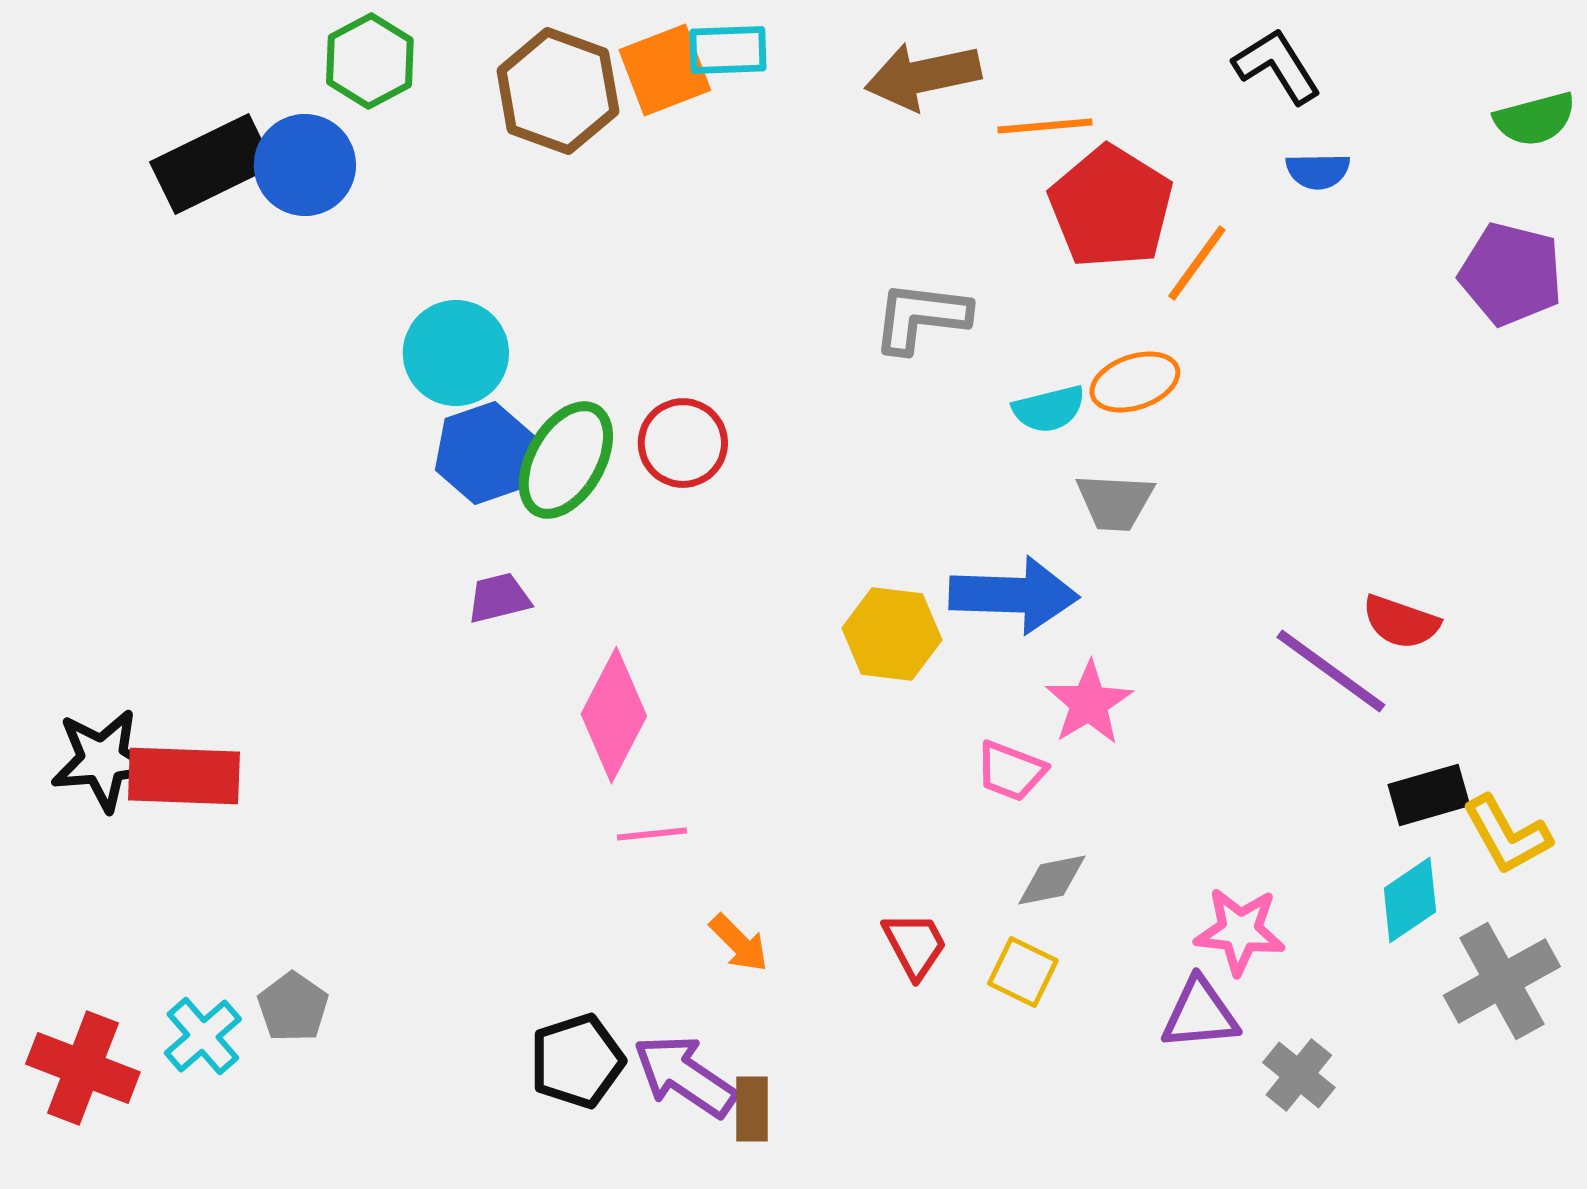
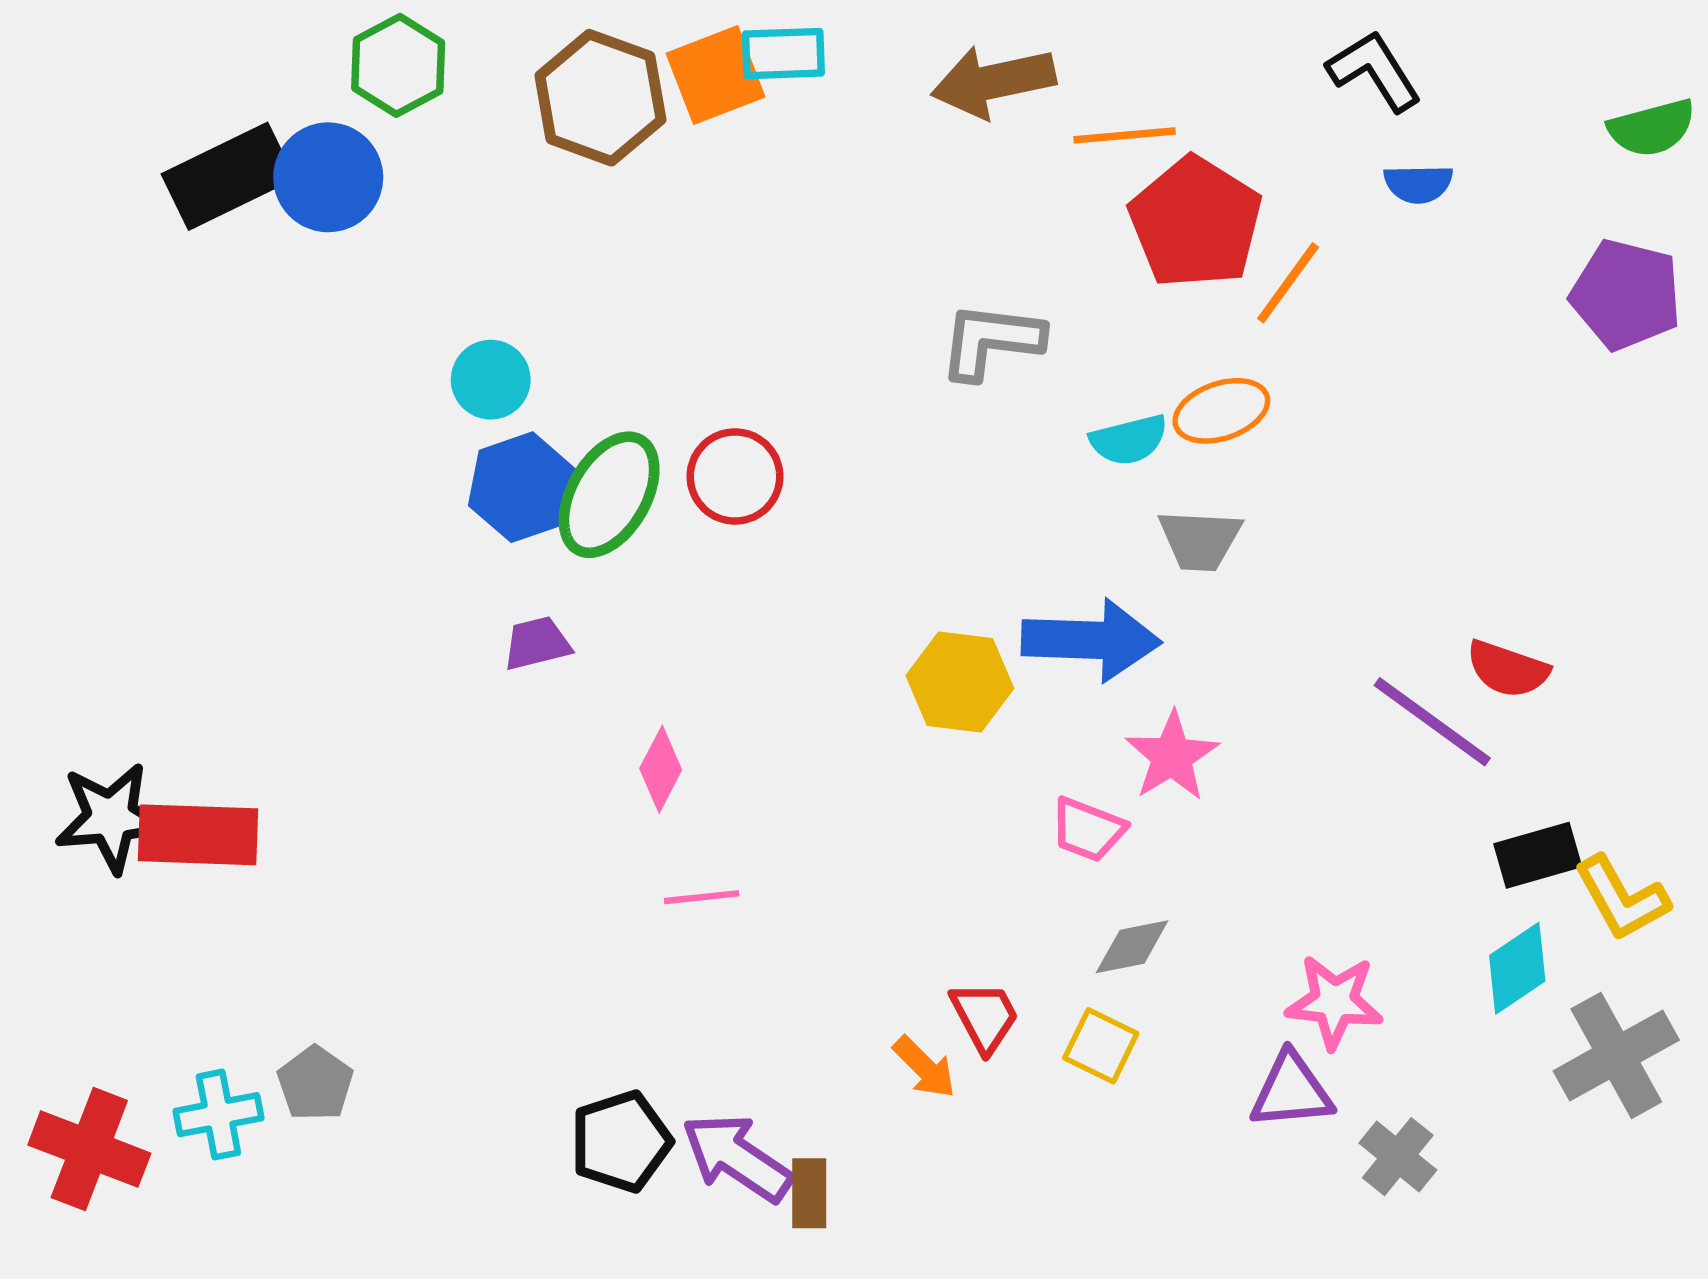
cyan circle: (456, 353) -> (491, 380), size x0.7
pink diamond: (614, 715) -> (661, 769), size x0.6
orange arrow: (739, 943) -> (924, 1067), moved
cyan cross: (203, 1036) -> (218, 1115), turned 30

